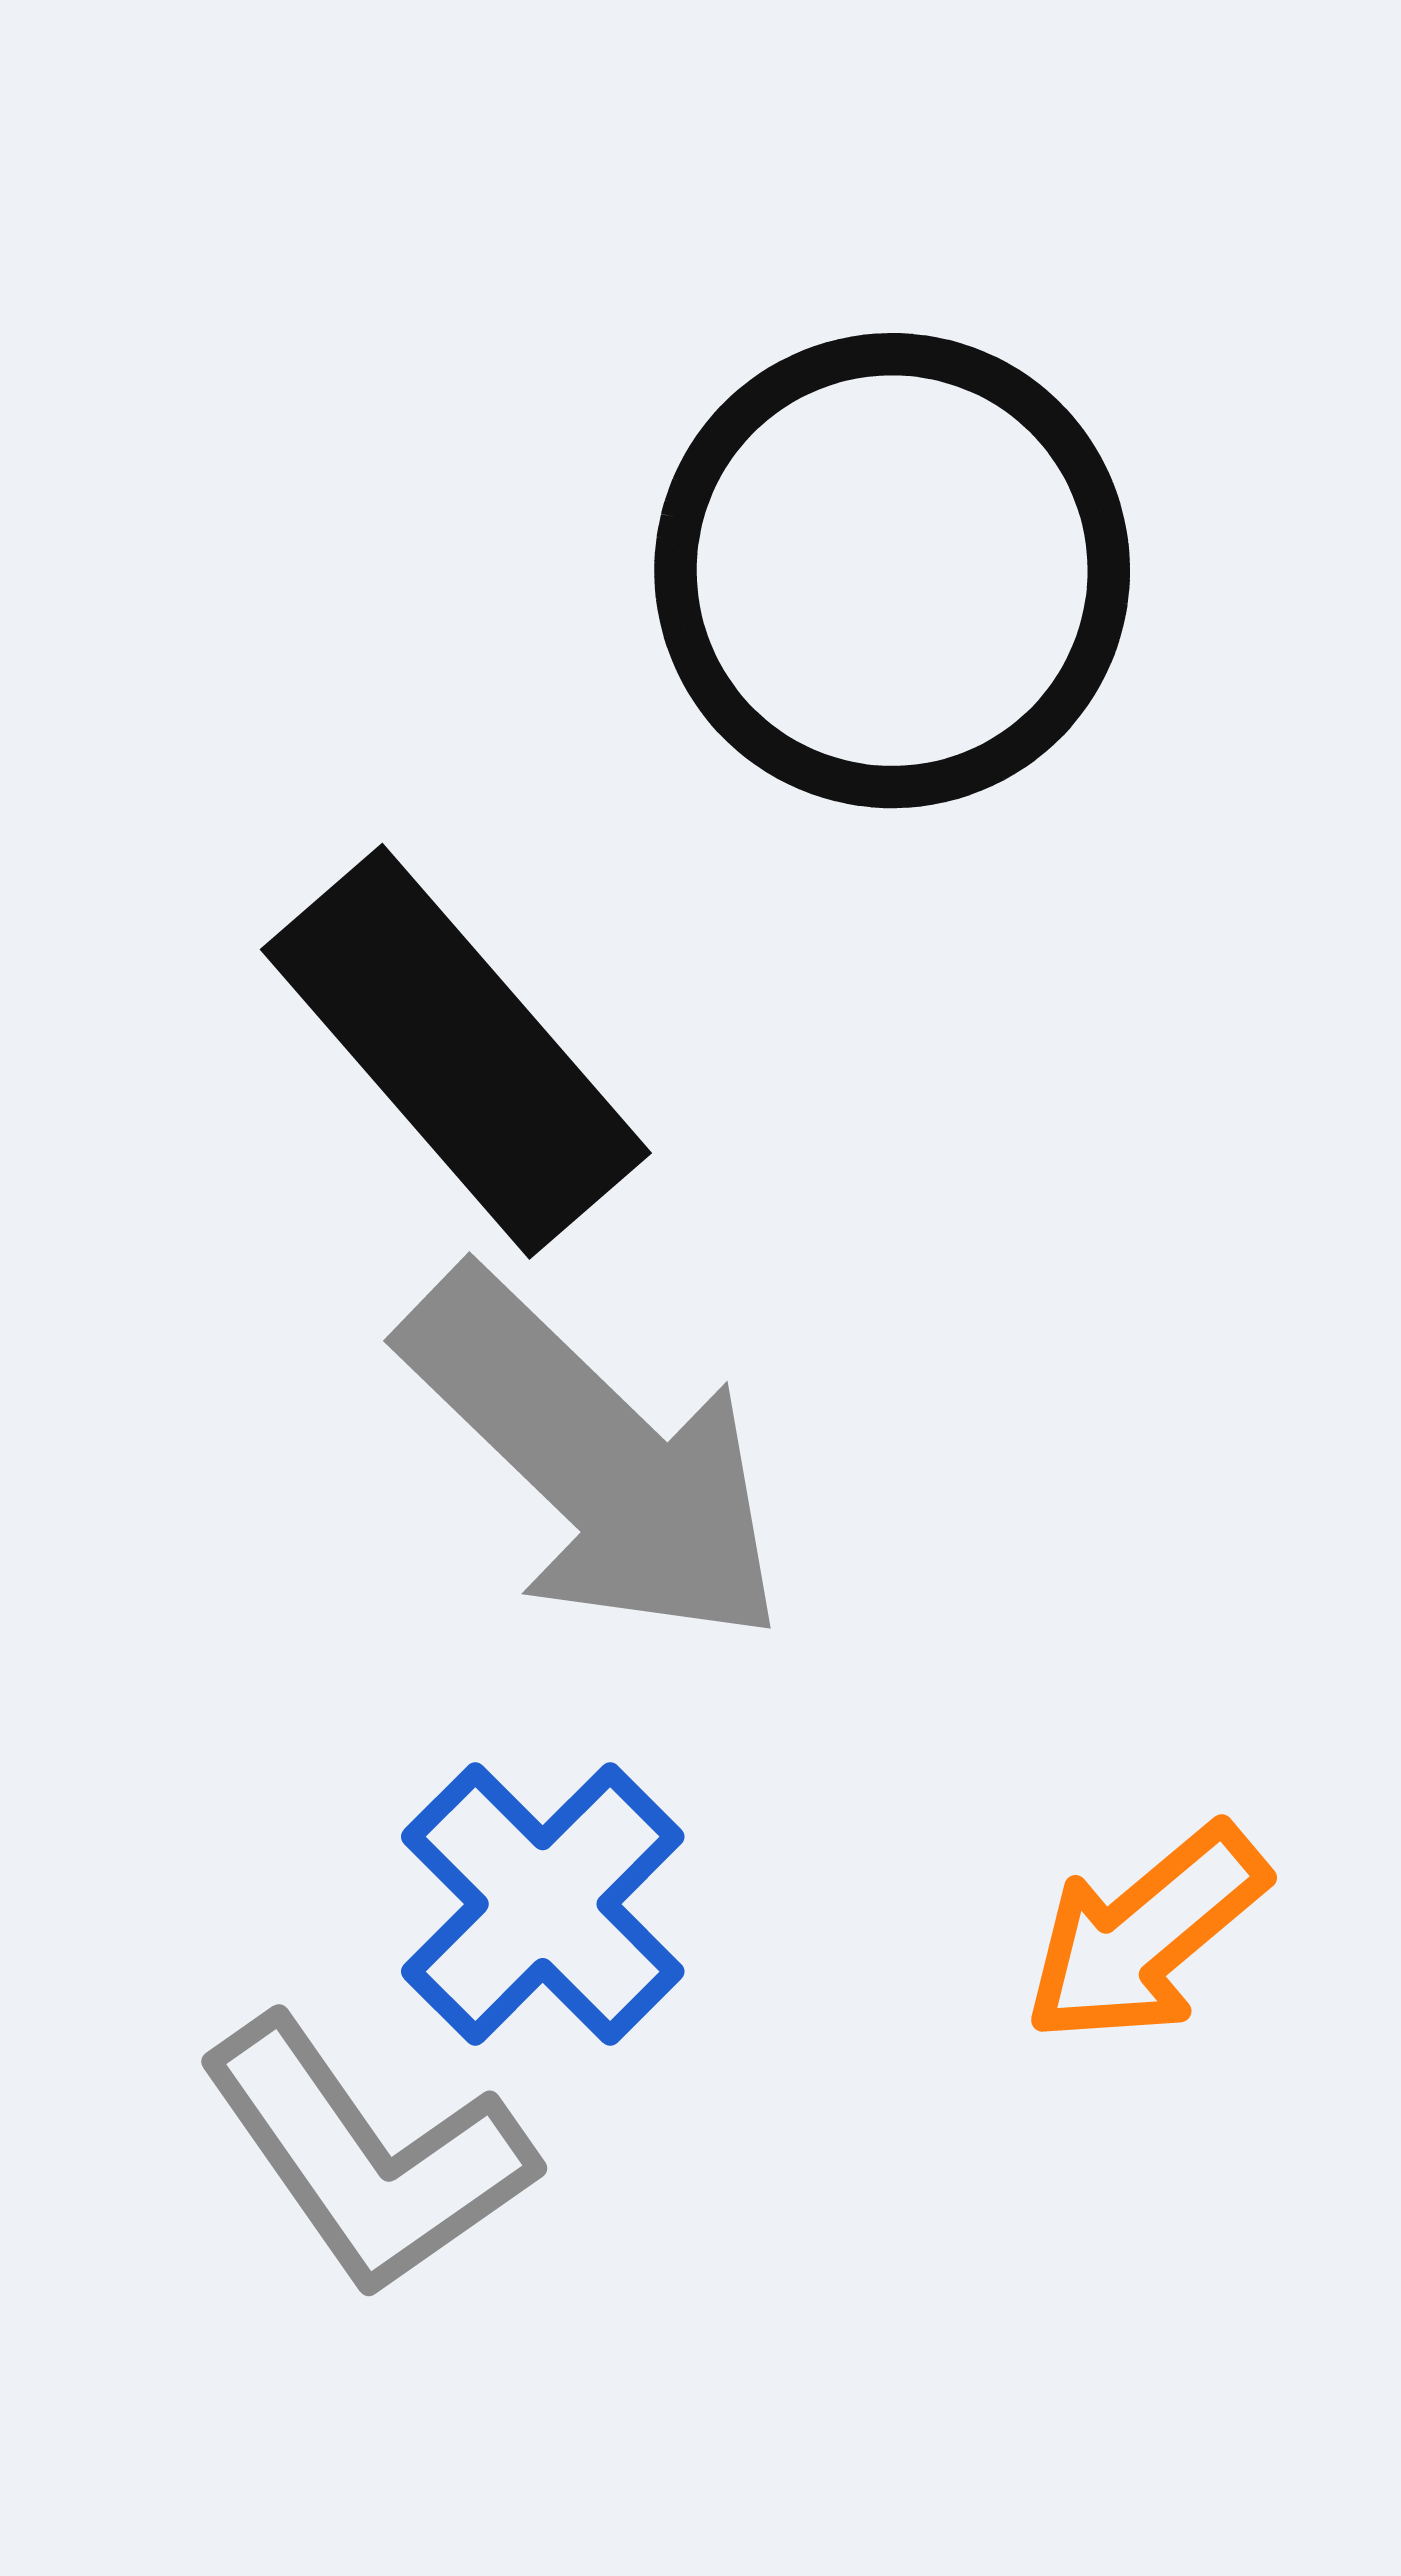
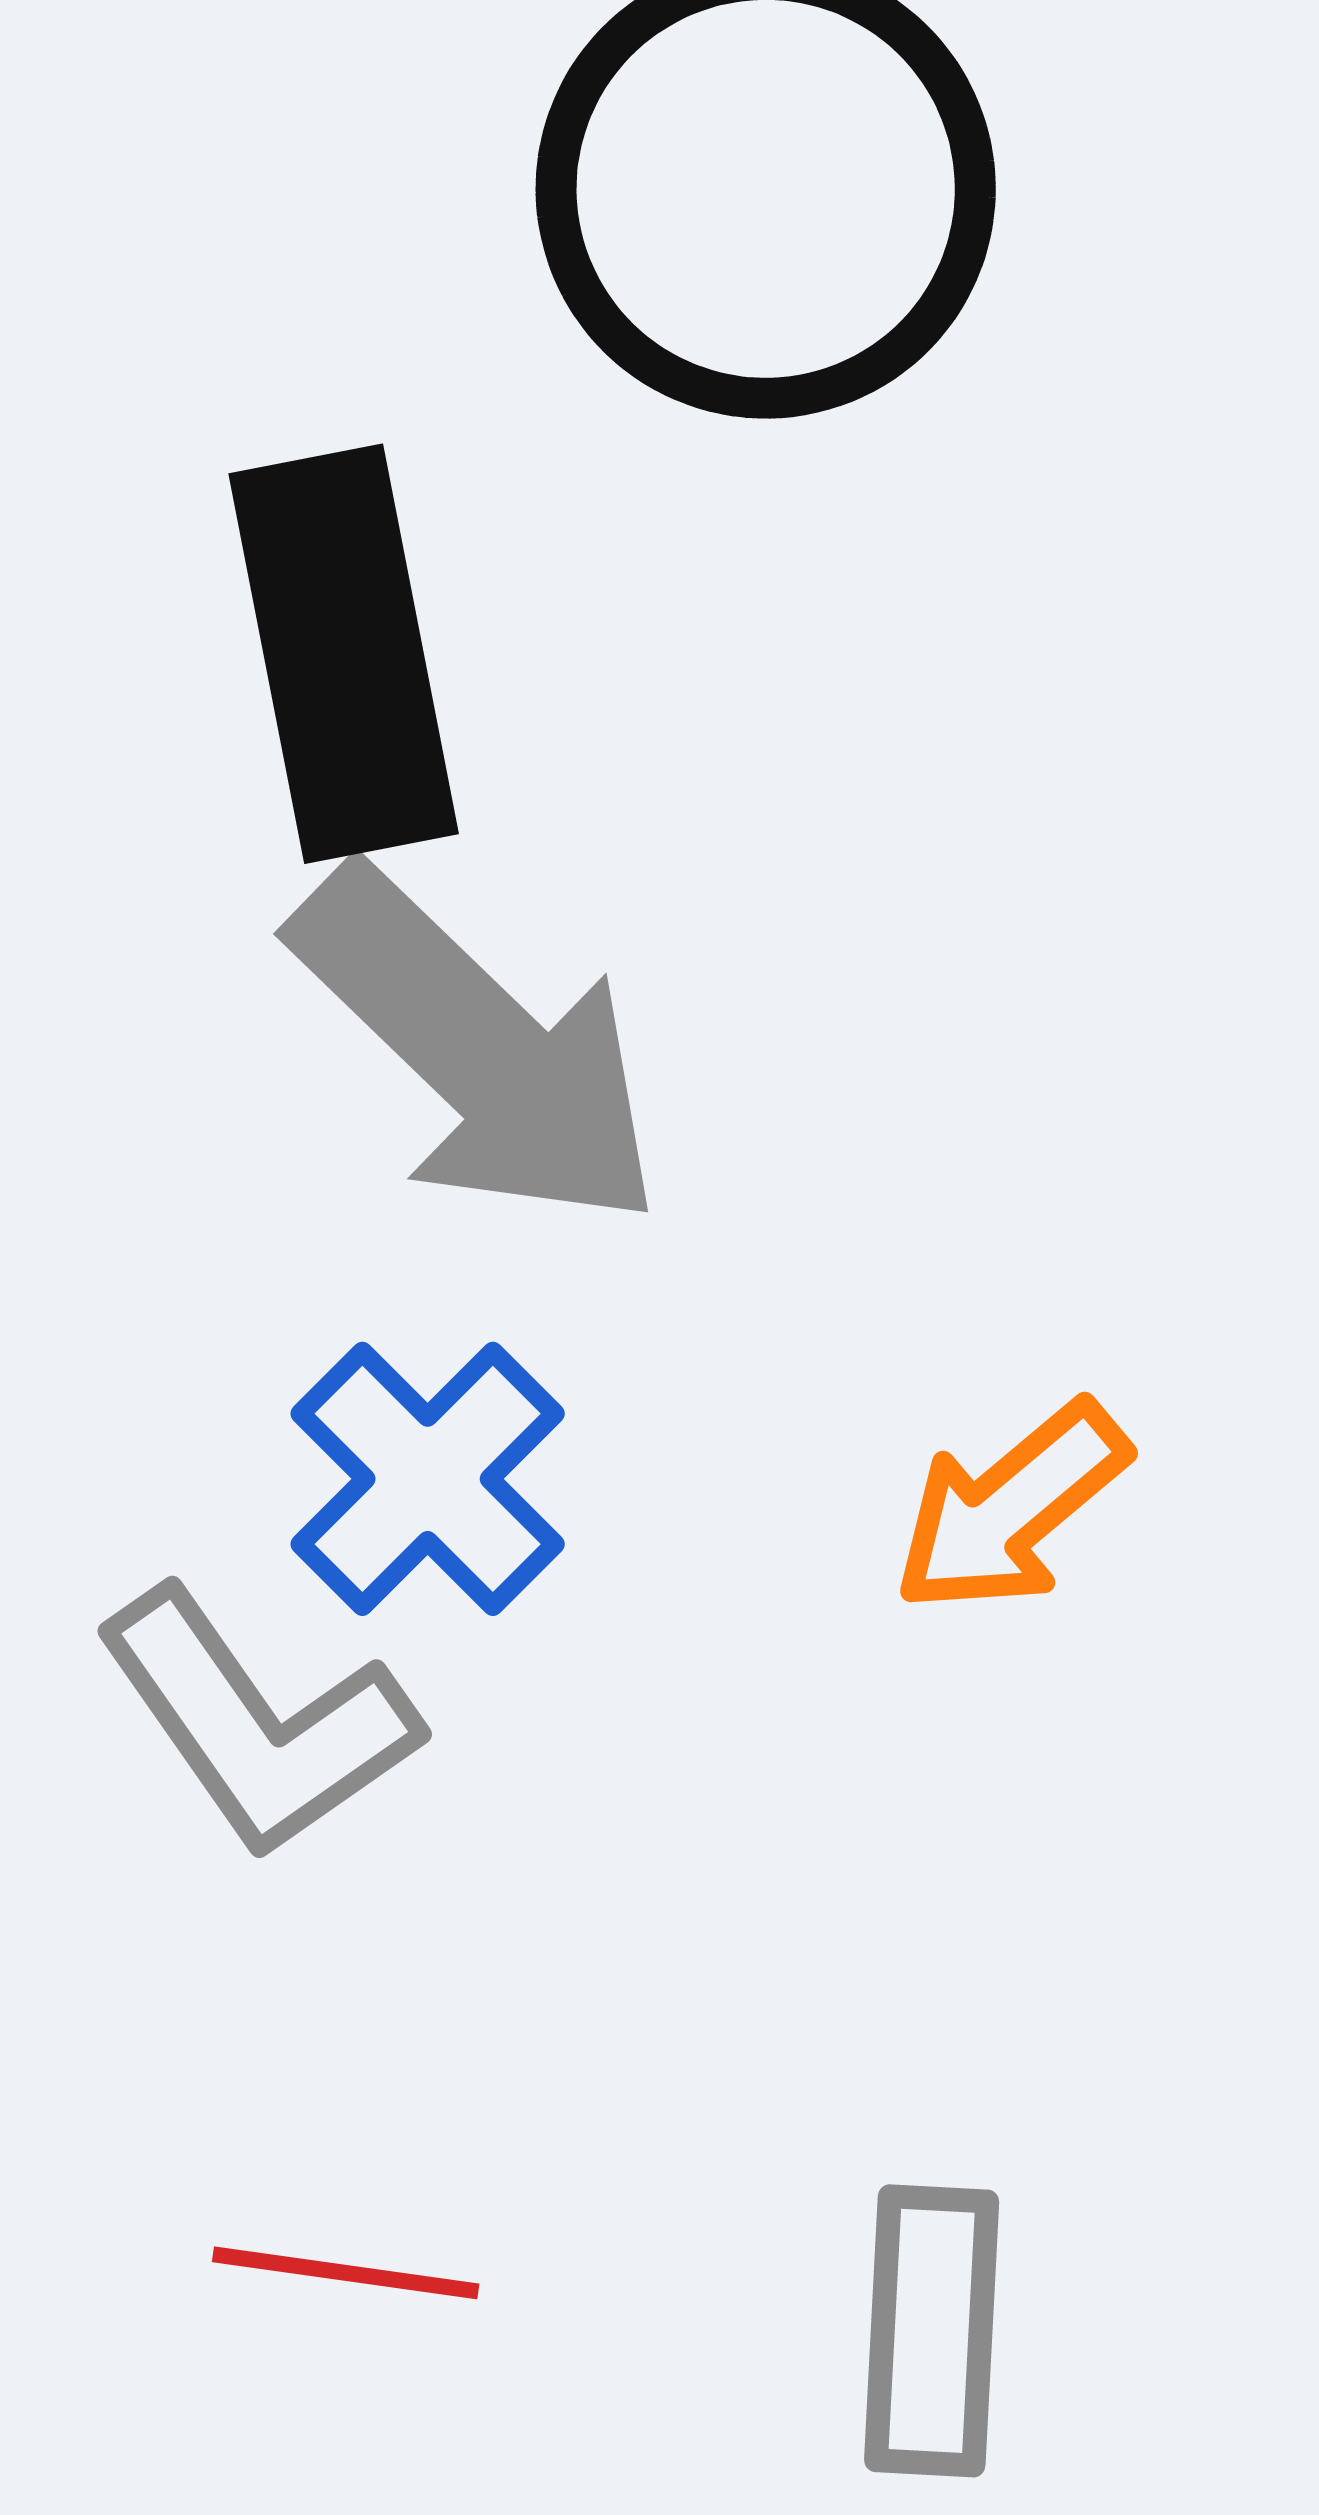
black rectangle: (456, 1051) -> (344, 654), turned 30

